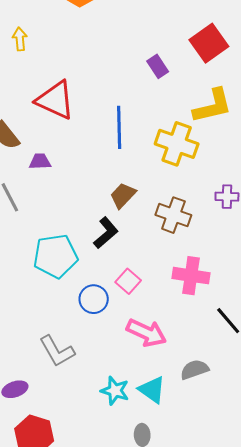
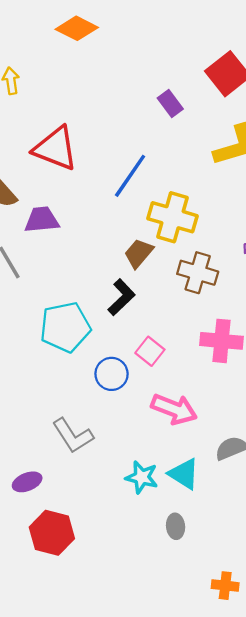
blue line: (119, 127) -> (130, 176), turned 39
yellow cross: (177, 144) -> (173, 217), moved
purple trapezoid: (40, 162) -> (42, 220), size x1.4

